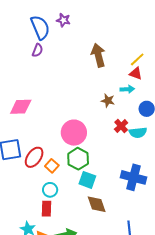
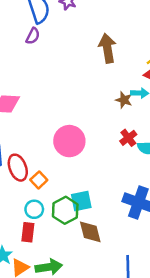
brown star: (108, 101) -> (124, 100), moved
red ellipse: (34, 157) -> (18, 168), turned -60
green hexagon: (78, 159) -> (65, 210), moved
cyan square: (87, 180) -> (81, 201), turned -36

